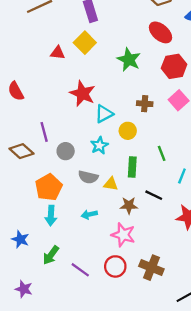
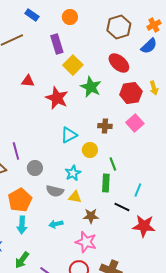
yellow square: (85, 43) -> (73, 65), moved
red star: (83, 93) -> (57, 98), moved
cyan star: (99, 145) -> (73, 173), moved
green line: (162, 153) -> (113, 164), moved
green rectangle: (132, 167) -> (106, 183), moved
black line: (154, 195) -> (122, 207), moved

